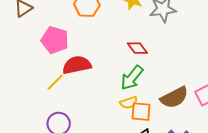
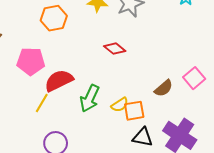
green arrow: (132, 78) -> (90, 98), moved
brown semicircle: (174, 97) -> (164, 88), size x0.7

